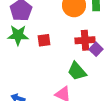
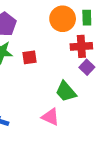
red cross: (85, 40) -> (81, 46), moved

